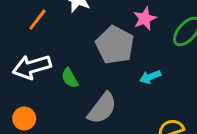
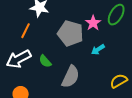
pink star: (145, 19) -> (93, 23), moved
orange line: (38, 20) -> (26, 31), moved

